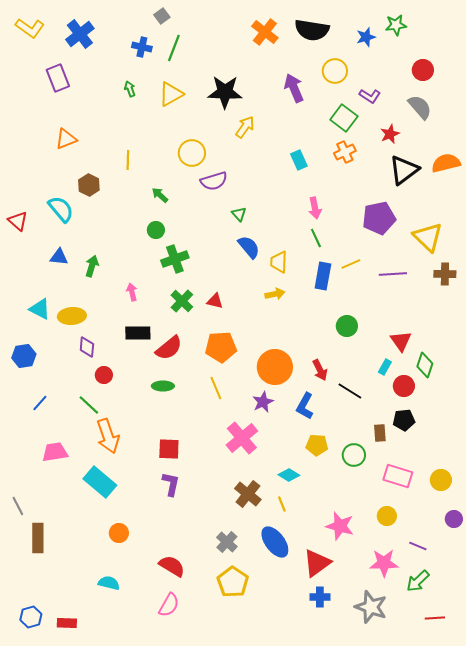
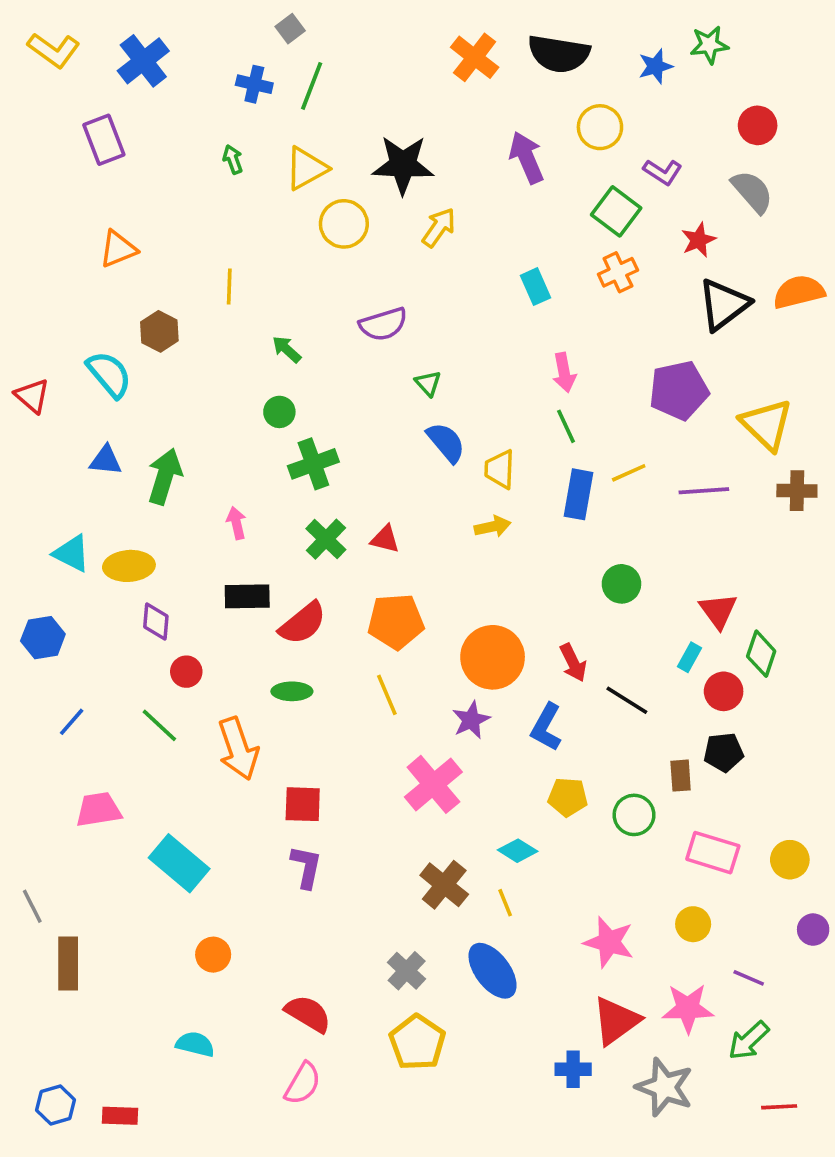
yellow circle: (192, 153) -> (344, 224), moved
green arrow: (92, 266) -> (165, 476), size x1.4
orange arrow: (108, 436) -> (238, 749), moved
red triangle: (317, 563) -> (616, 1021), moved

